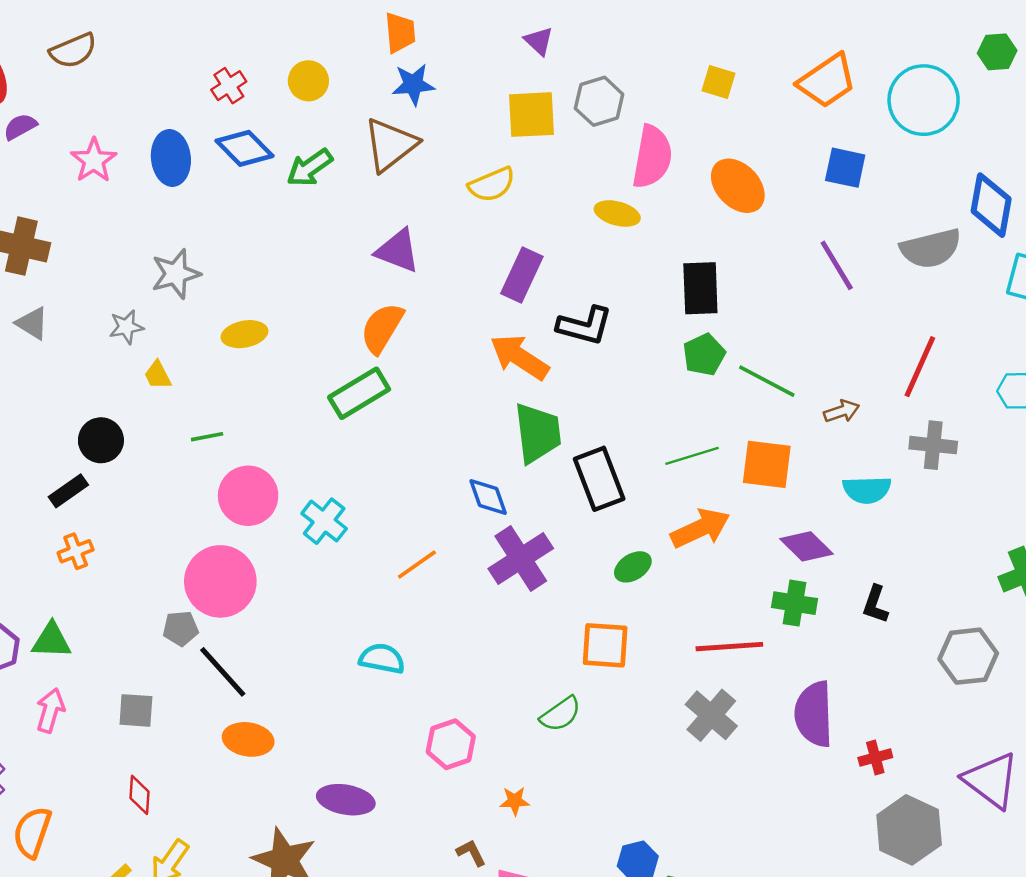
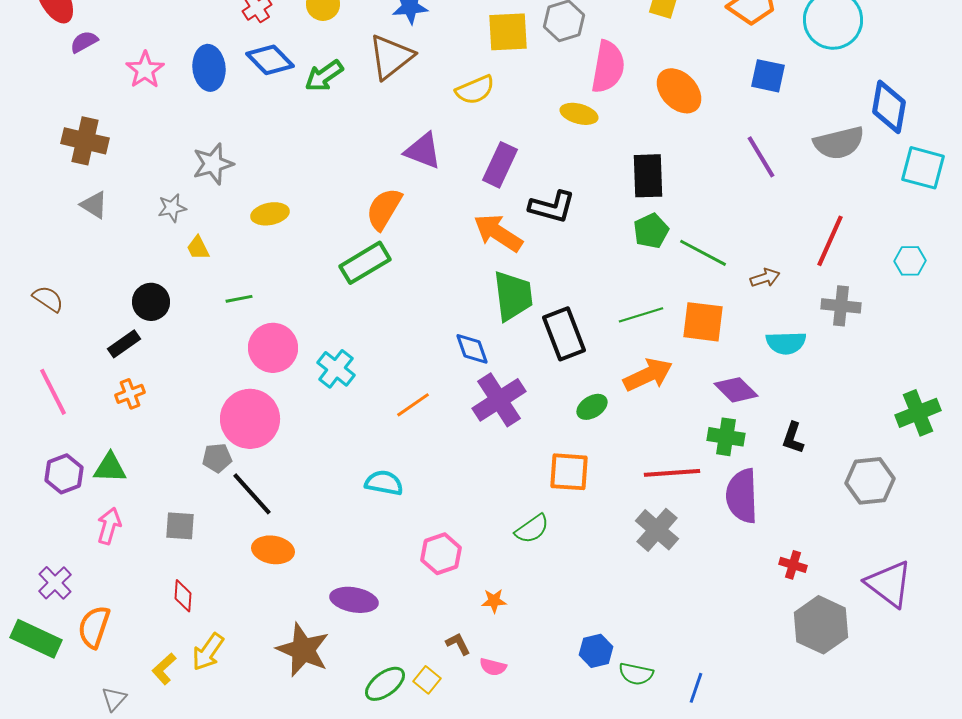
purple triangle: (398, 251) -> (423, 151), moved
purple semicircle: (814, 714) -> (742, 496), moved
red cross: (875, 757) -> (793, 565), turned 32

